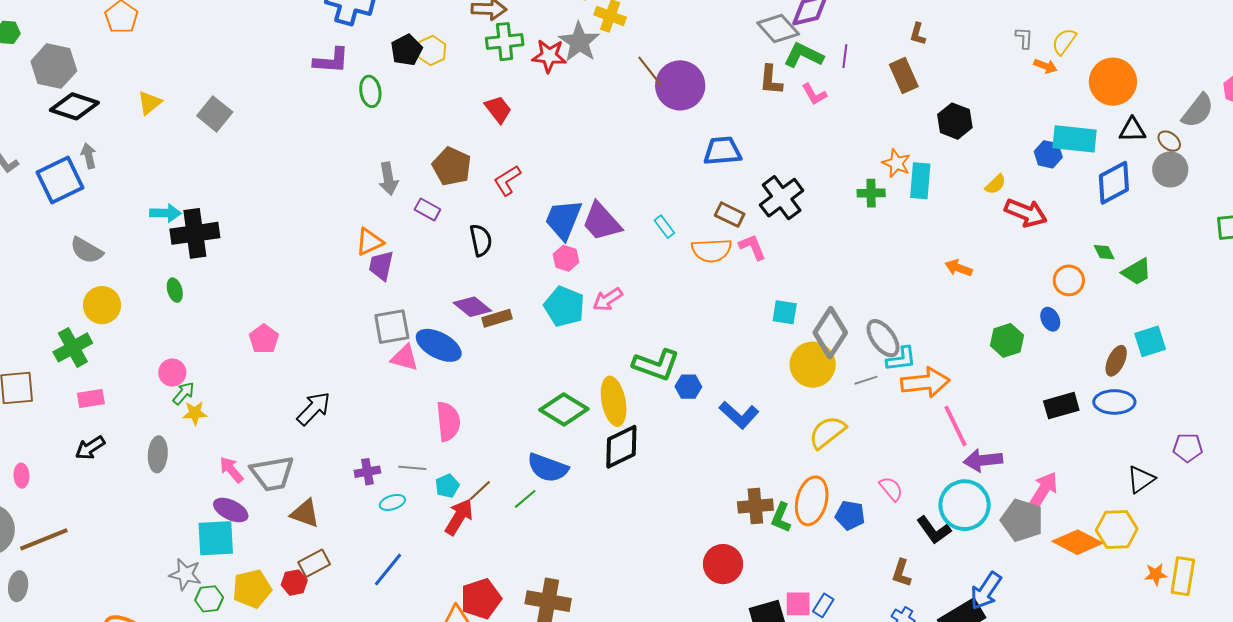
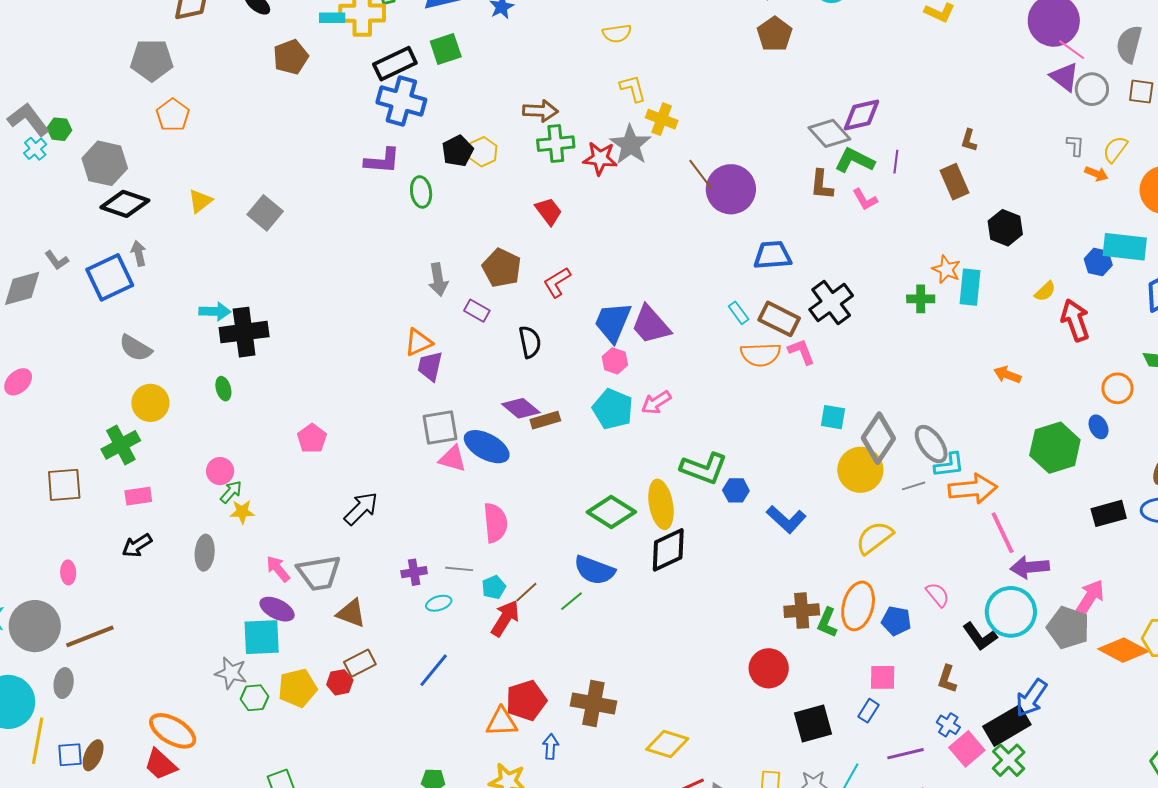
red arrow: (1026, 213) -> (1075, 320), turned -132
brown rectangle: (730, 215) -> (779, 319), size x1.4
cyan rectangle: (664, 227) -> (739, 313), moved
green hexagon: (1007, 340) -> (1055, 448), size x1.5
pink square: (798, 604) -> (883, 677), moved

